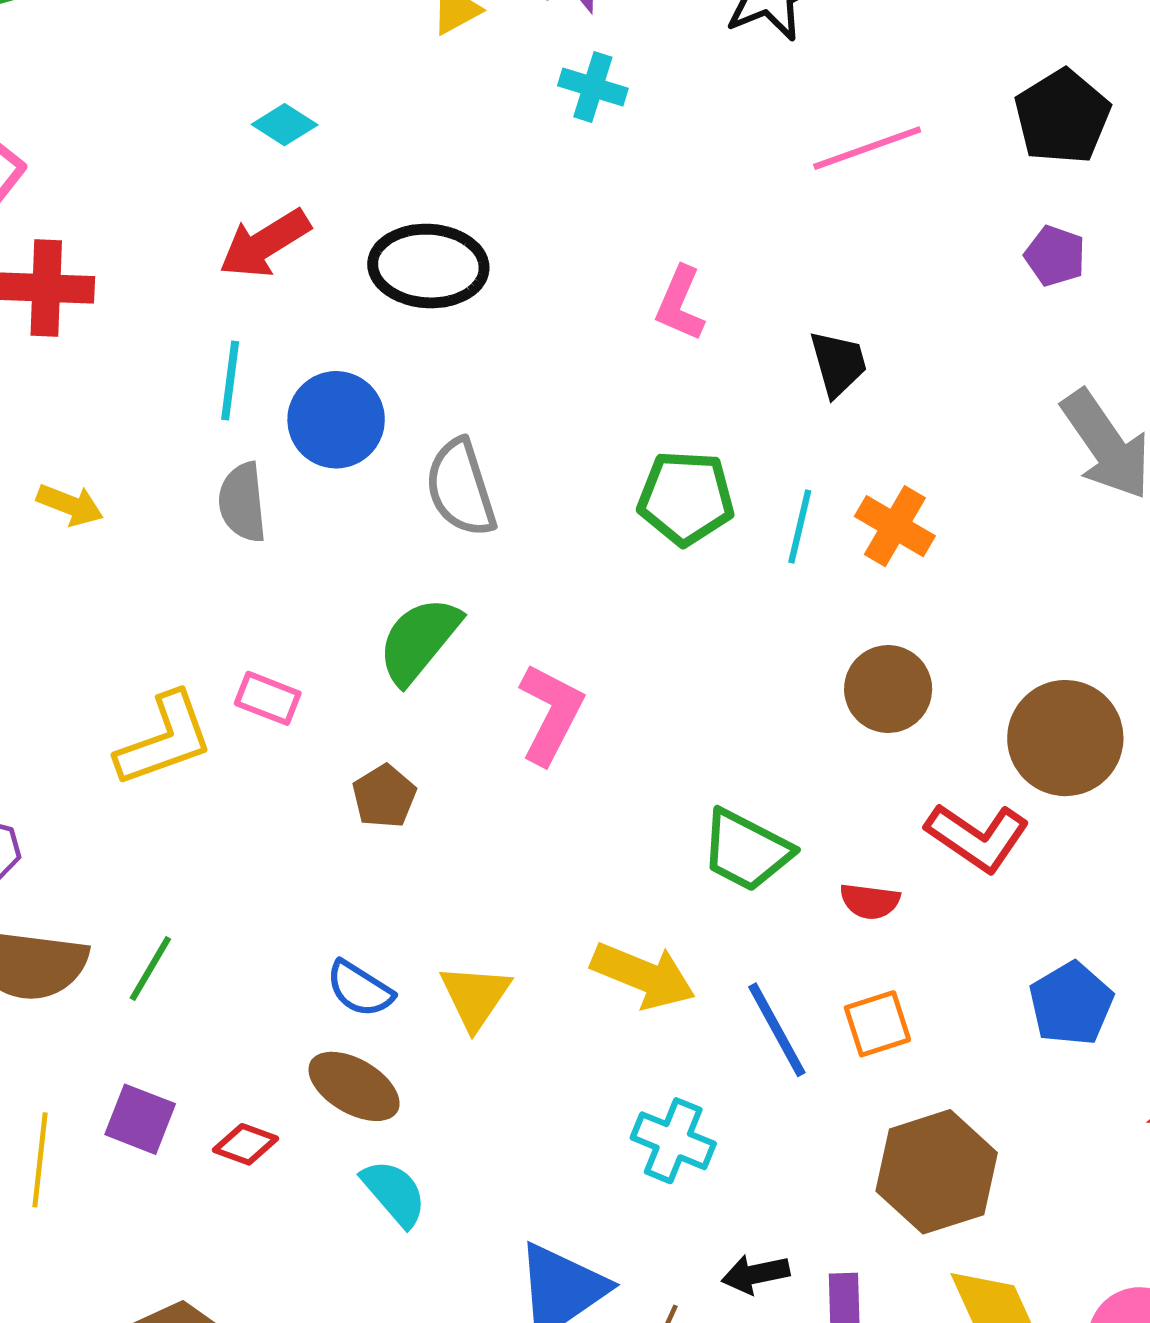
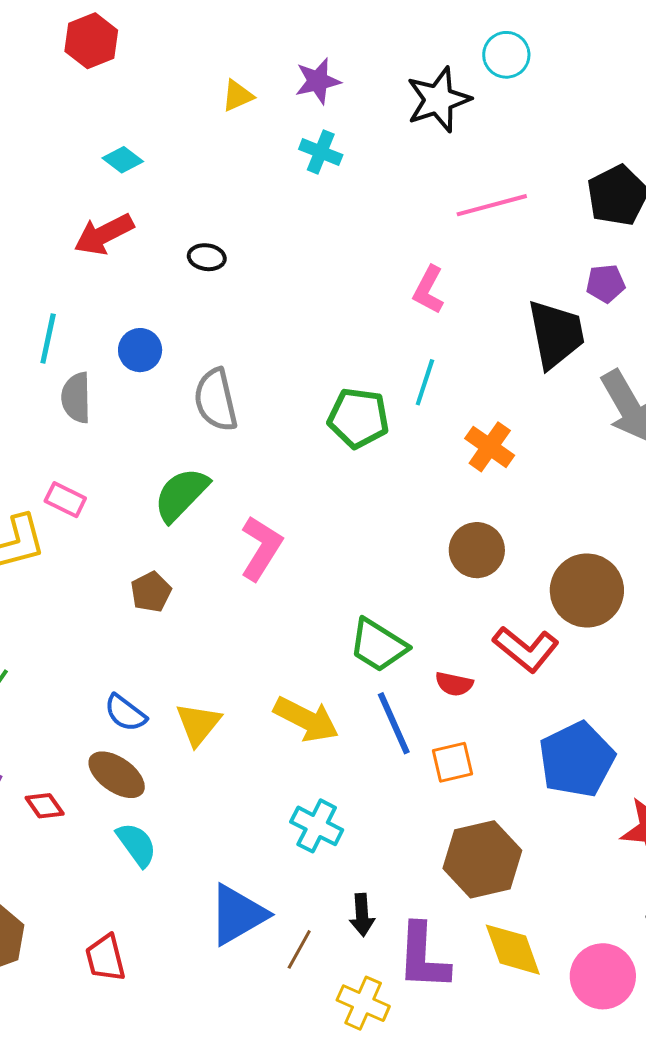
purple pentagon: (1055, 256) -> (606, 283), turned -30
black ellipse: (428, 266) -> (207, 257), size x0.5
pink L-shape: (680, 304) -> (429, 290), moved
black trapezoid: (838, 364) -> (556, 334), moved, size x1.6
cyan line: (230, 380) -> (48, 338), moved
blue circle: (336, 420) -> (140, 350), size x0.7
cyan line: (800, 526) -> (425, 382), moved
pink rectangle: (268, 698) -> (65, 500), moved
blue pentagon: (1071, 1004) -> (577, 760), size x1.4
blue line: (777, 1030) -> (394, 723), moved
red diamond: (246, 1144) -> (45, 806), turned 30
black arrow: (756, 1274) -> (362, 915), turned -87

